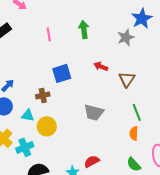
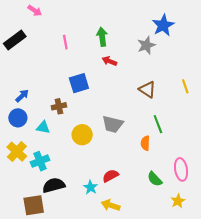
red arrow: (101, 66) -> (109, 61), moved
brown triangle: (127, 79) -> (147, 89), turned -30
yellow circle: (47, 126) -> (82, 135), moved
orange semicircle: (134, 133) -> (145, 143), moved

